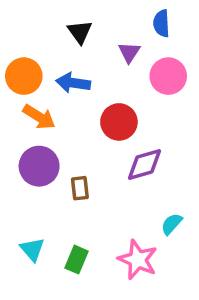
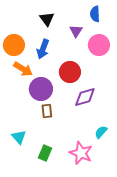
blue arrow: (73, 83) -> (43, 49), turned -78
purple circle: (39, 166) -> (41, 89), moved
cyan triangle: (32, 249) -> (19, 137), moved

